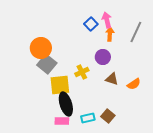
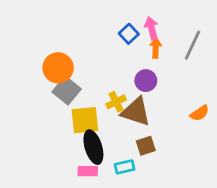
brown triangle: (112, 79) -> (136, 112), moved, size x1.6
orange semicircle: (134, 84) -> (200, 113), moved
brown square: (108, 116) -> (146, 146), moved, turned 32

